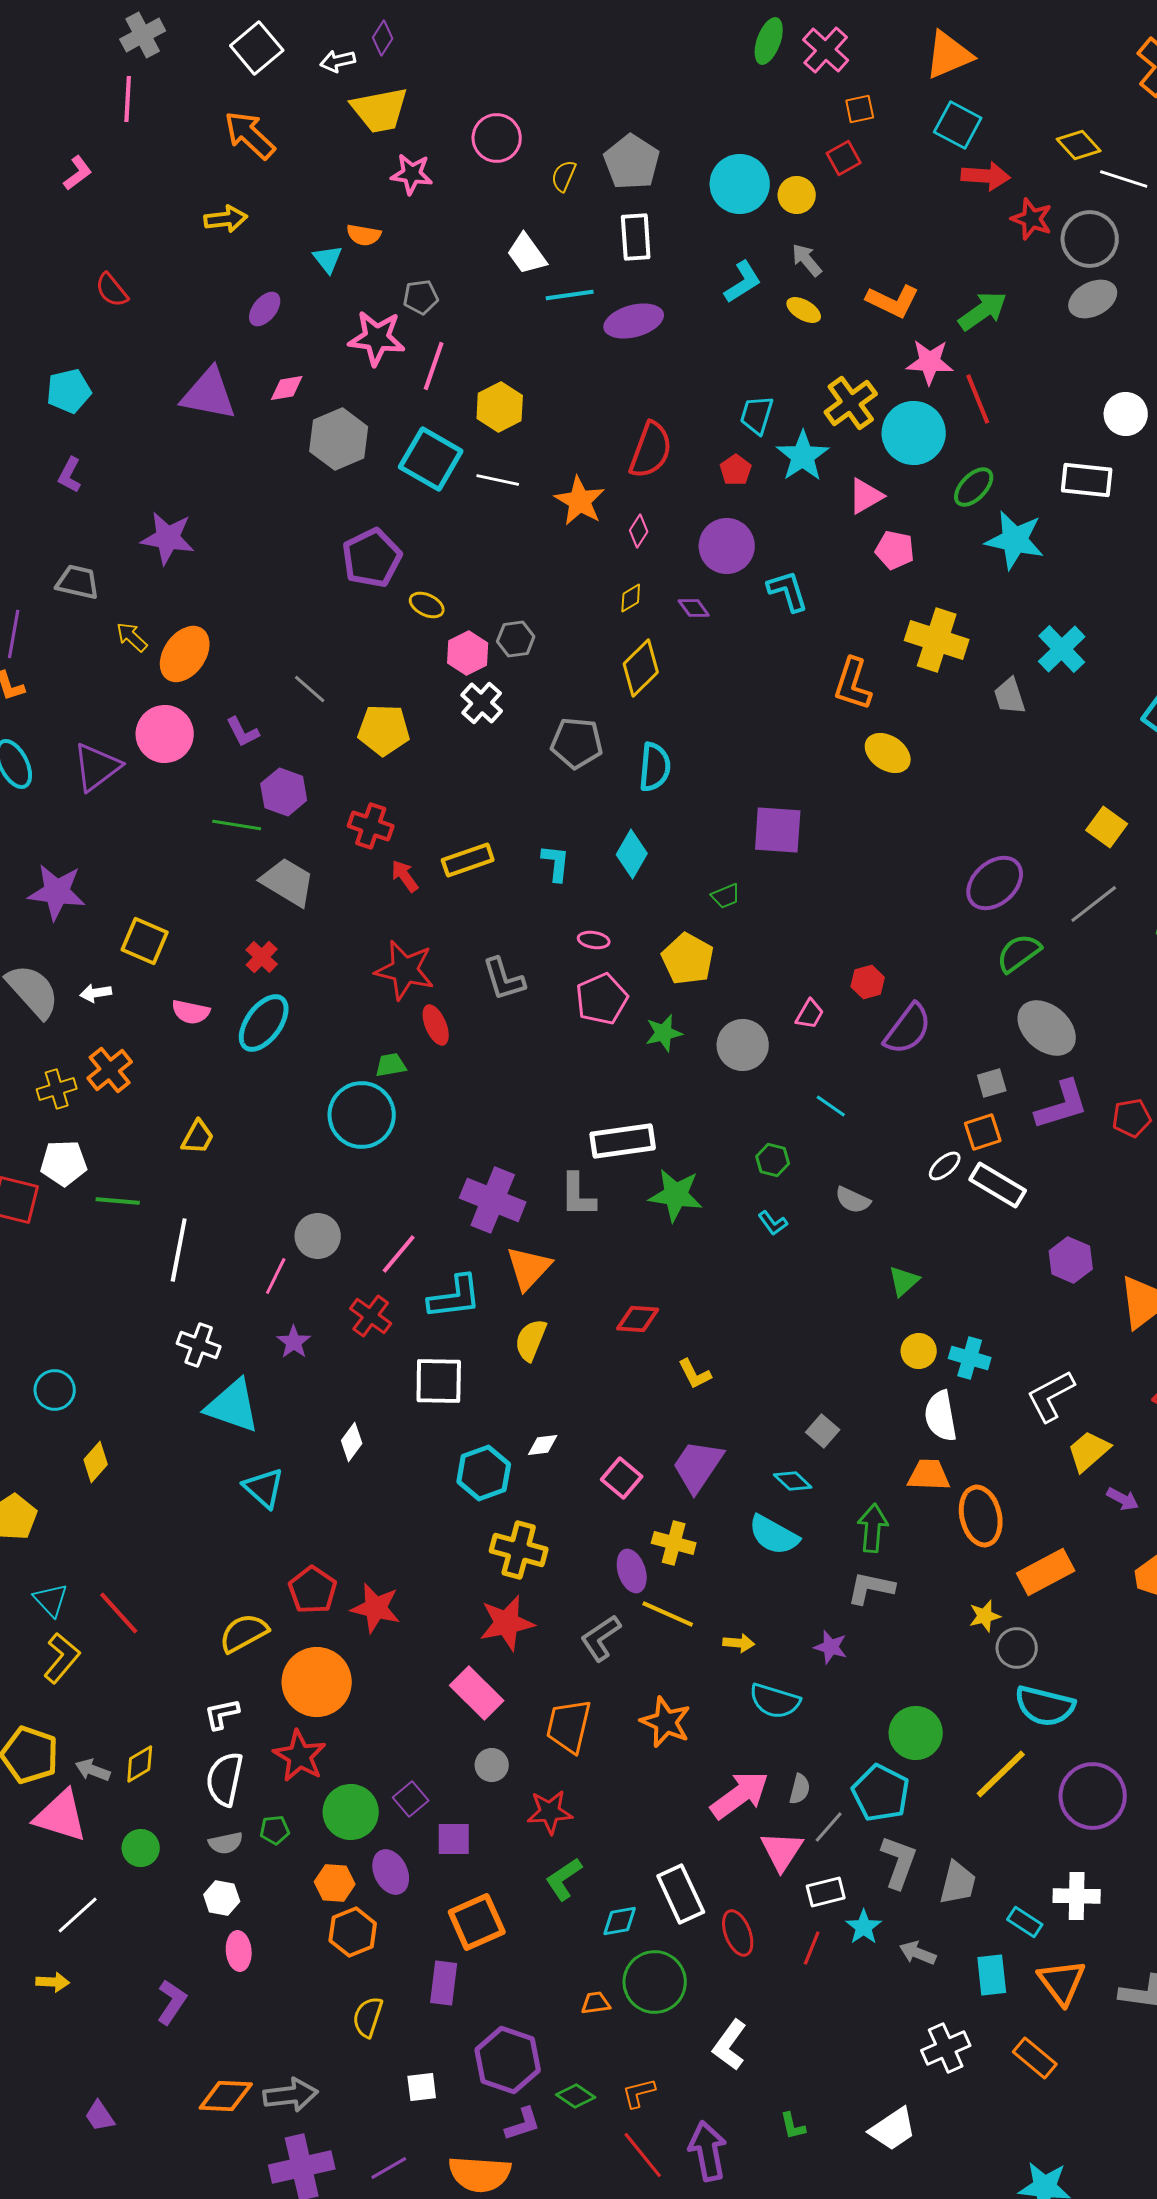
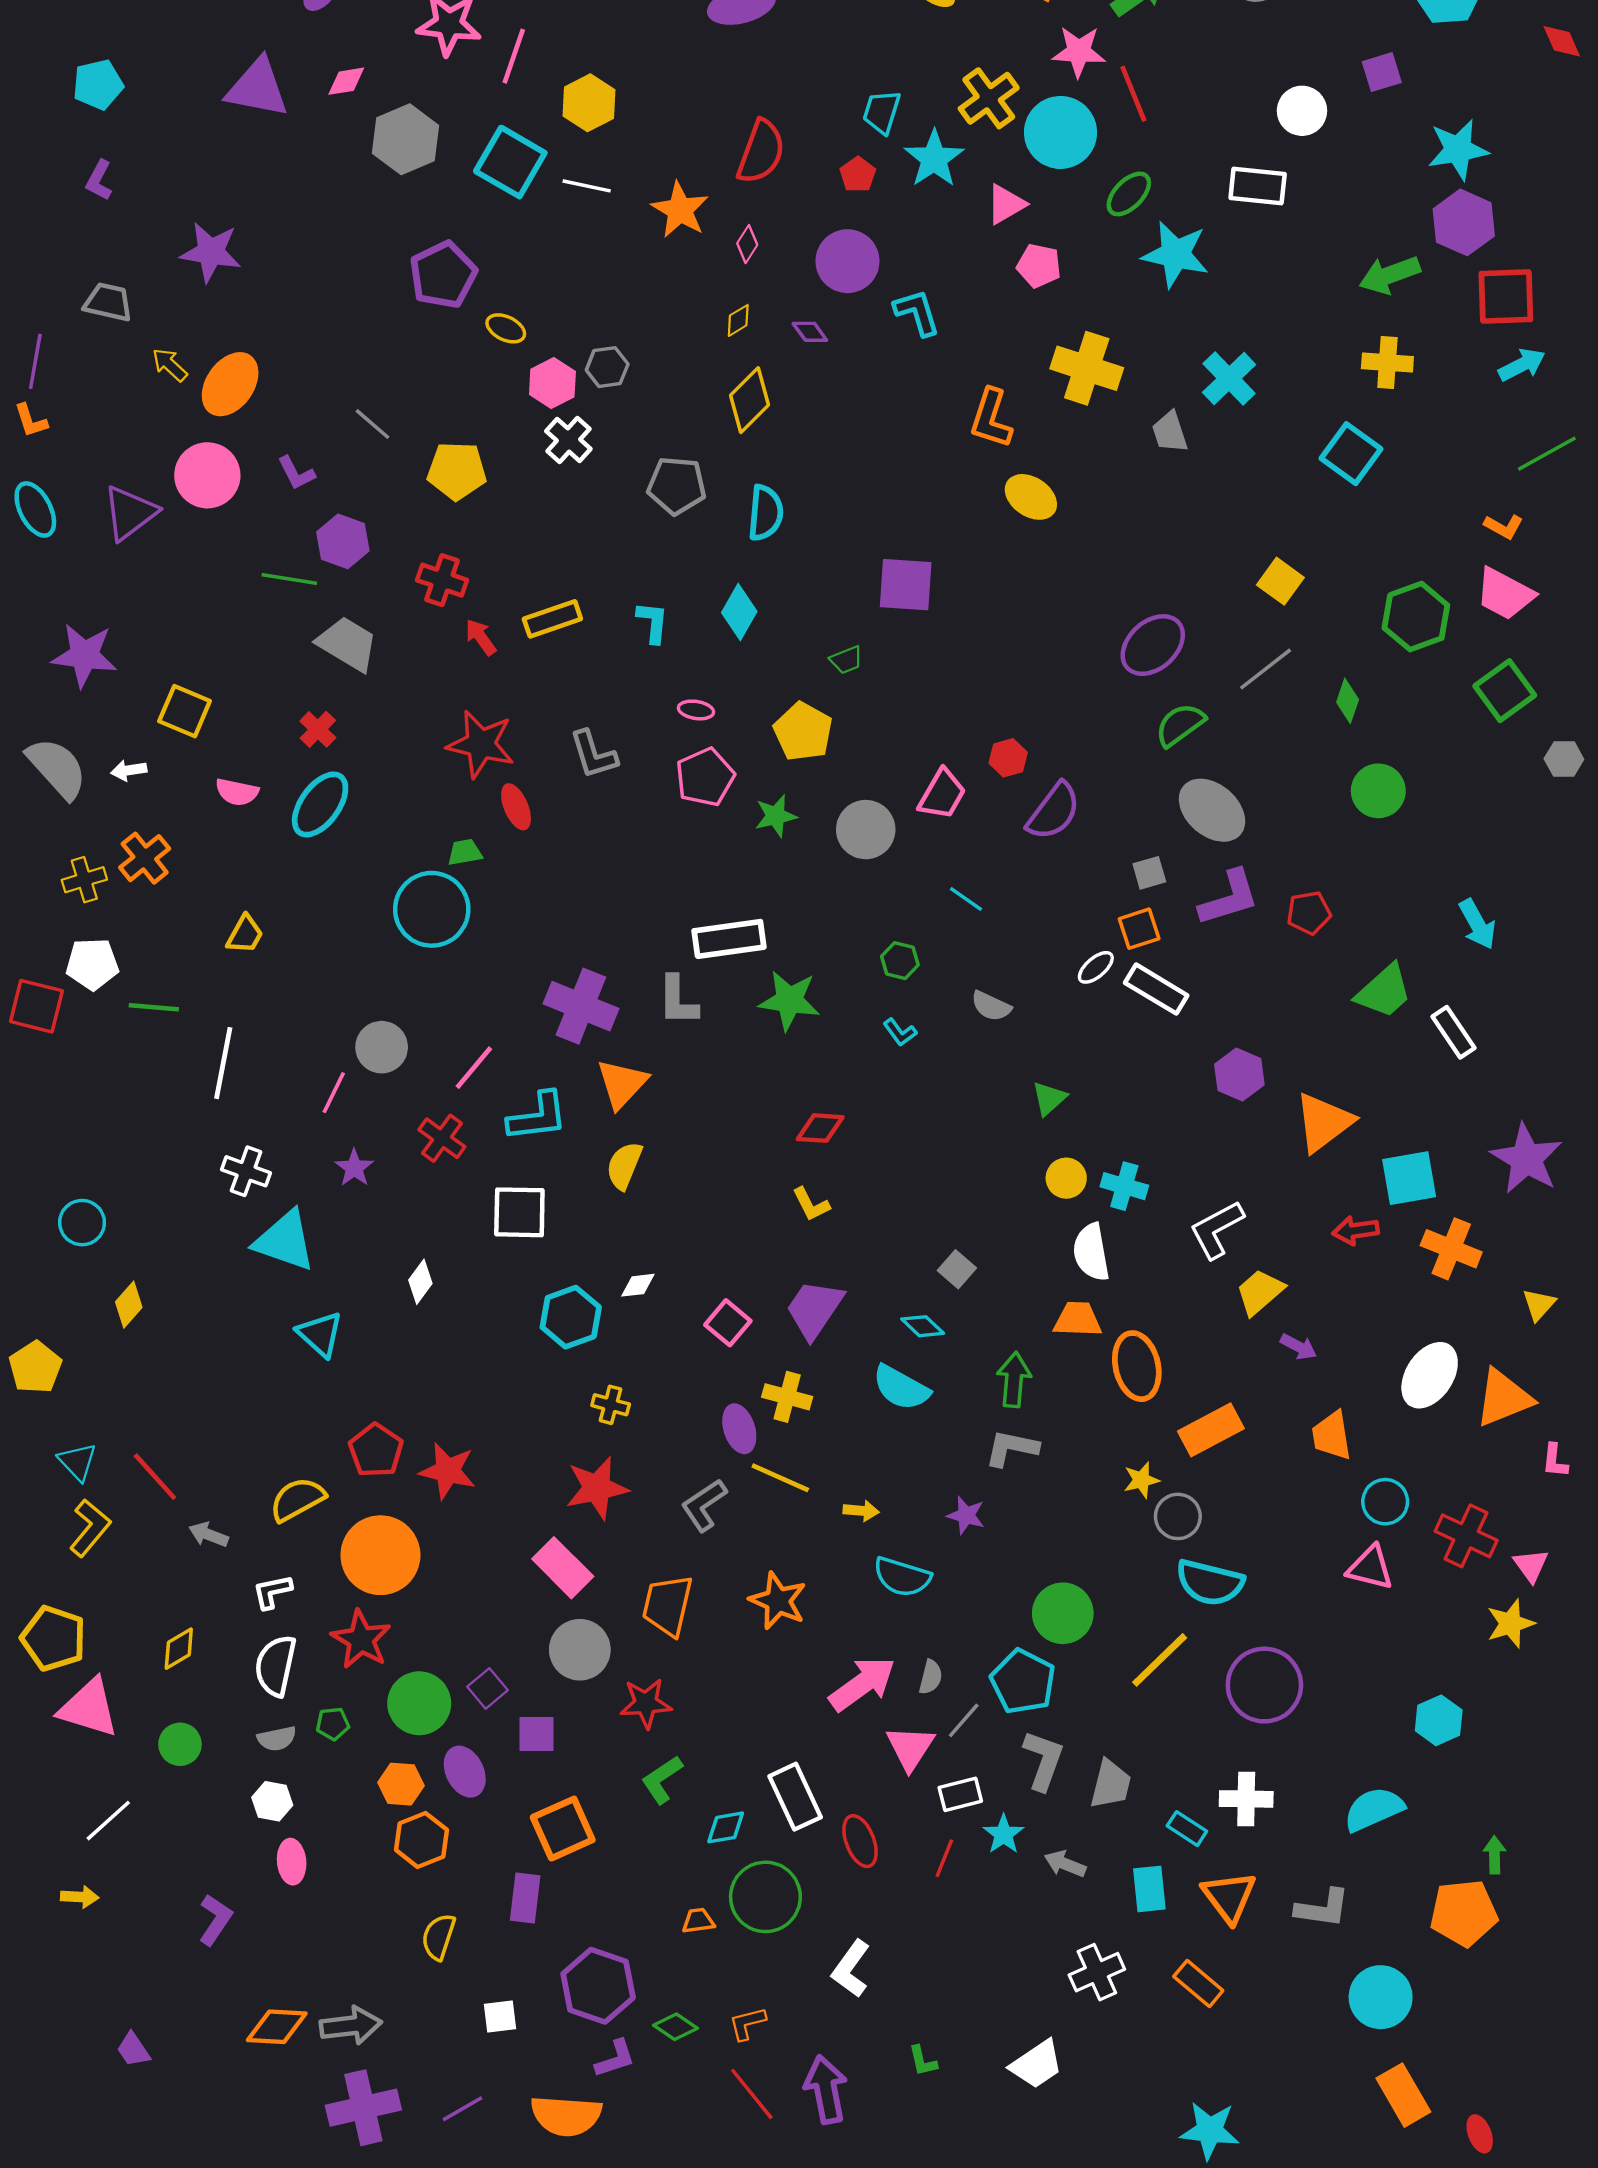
pink trapezoid: (810, 1014) -> (942, 794), size x1.5
red diamond: (638, 1319) -> (820, 1128), moved
yellow cross: (519, 1550) -> (611, 1405), size x0.6
gray circle: (492, 1765) -> (580, 1650), size x1.6
gray arrow: (93, 1770) -> (208, 1535), moved

